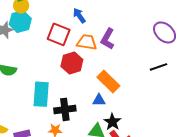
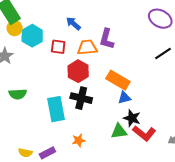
cyan hexagon: (20, 22) -> (32, 36), moved
red square: (59, 34) -> (58, 47), size x0.7
blue triangle: (99, 100) -> (124, 98), moved
black cross: (65, 109) -> (81, 98), moved, turned 35

